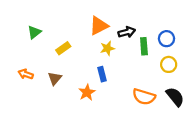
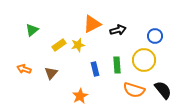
green rectangle: (144, 46) -> (117, 65), moved
yellow star: (107, 48) -> (78, 45), moved
yellow circle: (169, 64) -> (144, 60), moved, size x1.5
orange star: (87, 92) -> (80, 96), moved

